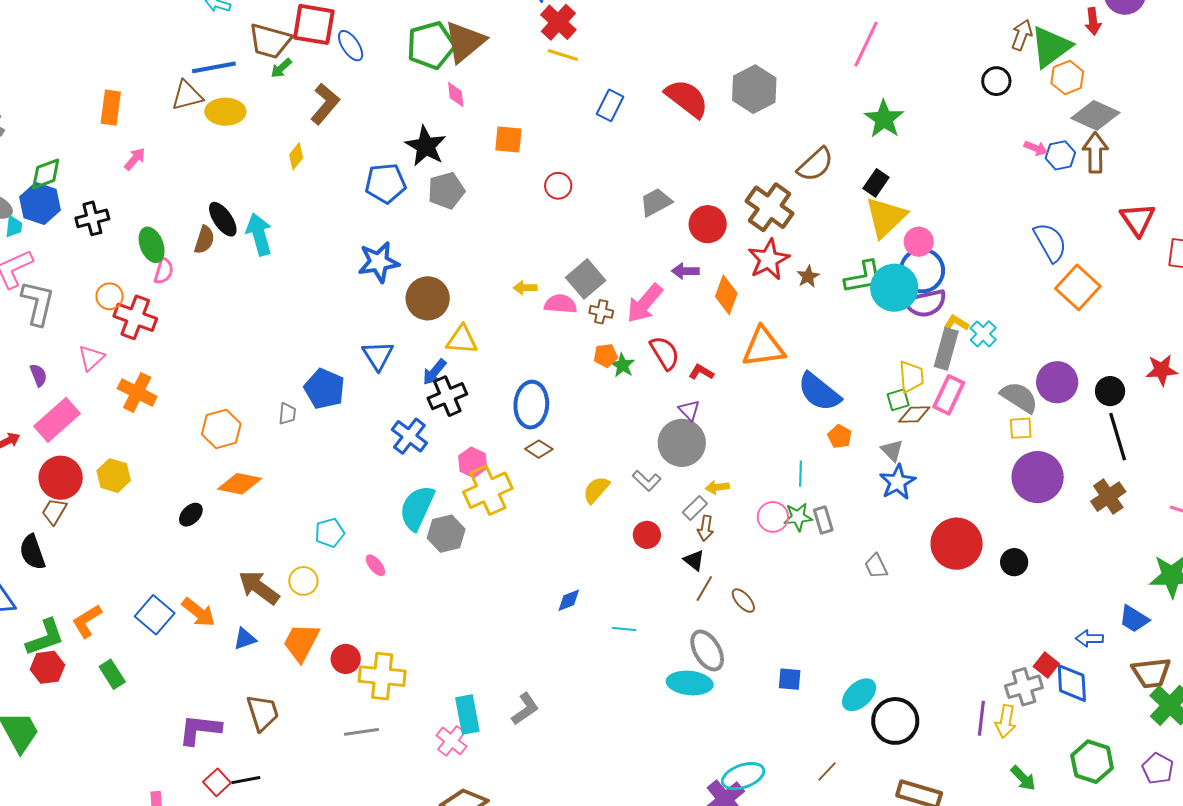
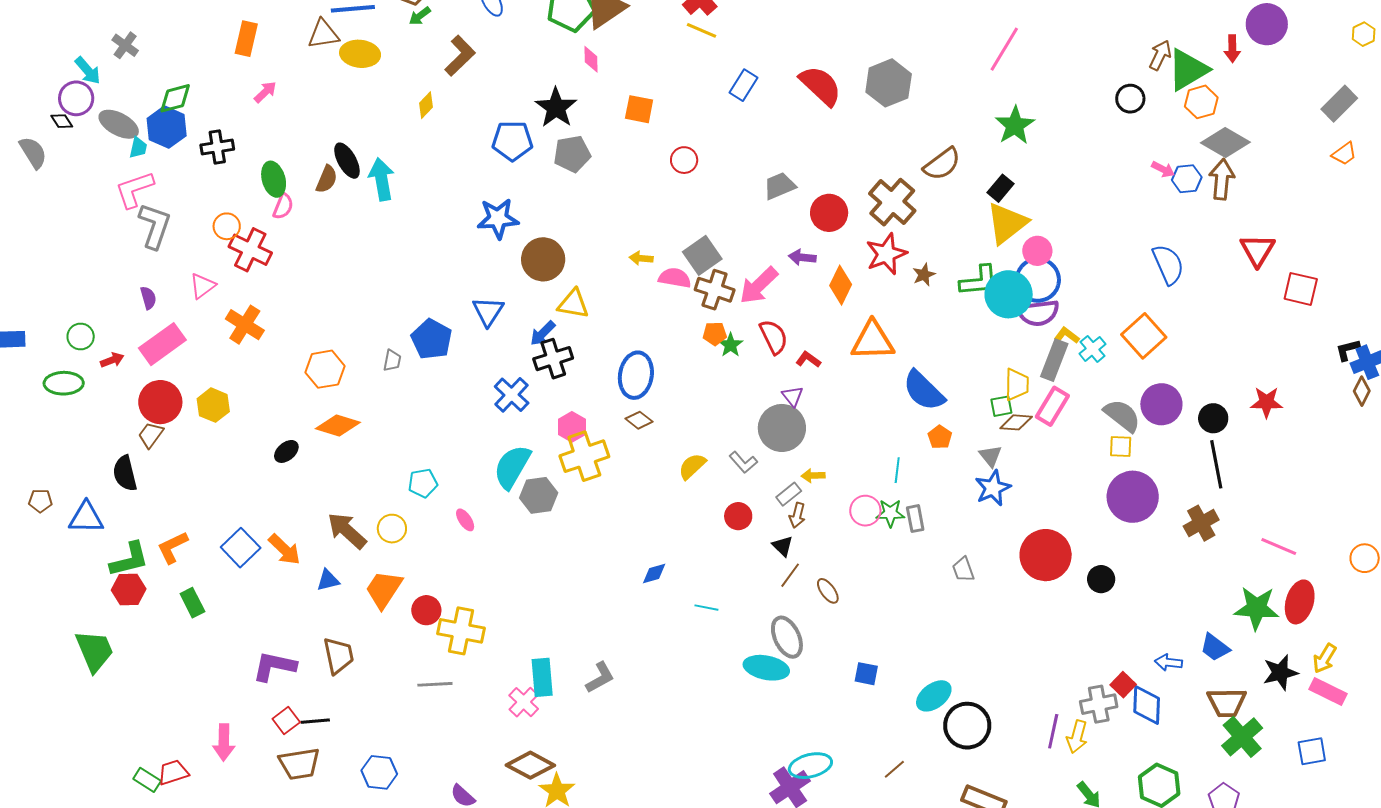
orange square: (1078, 287) -> (1144, 336), moved
brown cross: (601, 312) -> (715, 290), size x1.6

